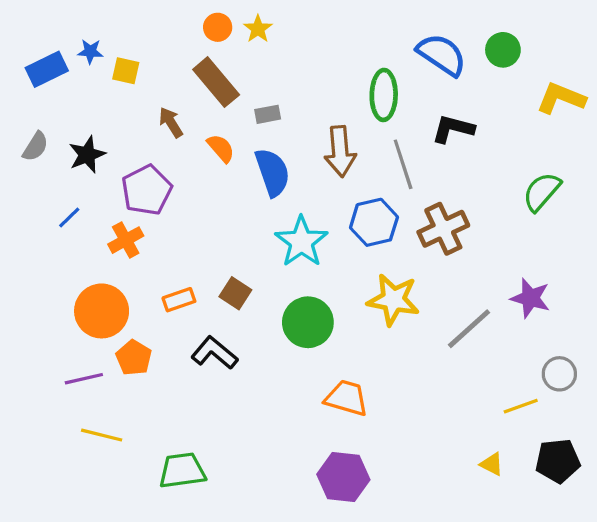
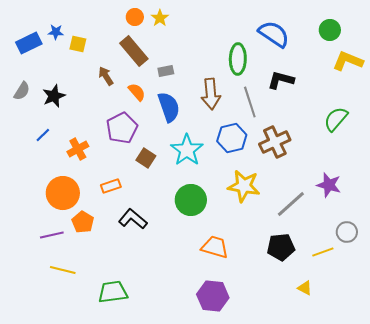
green circle: (503, 50) -> (330, 30), moved
purple pentagon: (147, 190) -> (122, 128), moved
brown square: (235, 293) -> (146, 158), moved
black pentagon: (558, 461) -> (281, 247), moved

